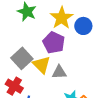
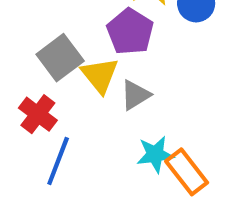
gray triangle: (59, 72) -> (135, 95), turned -35

